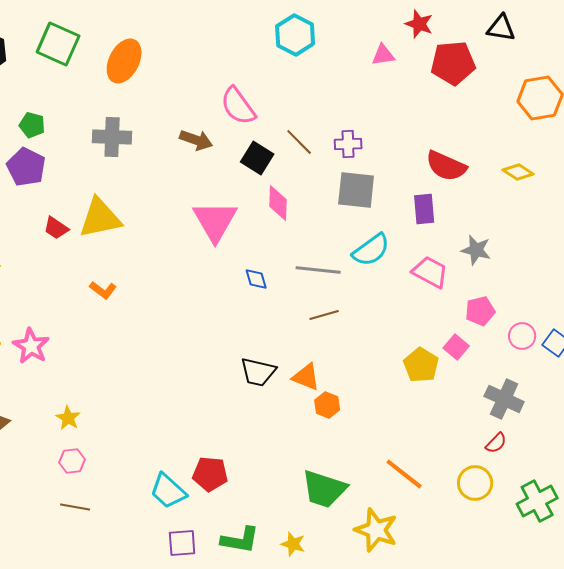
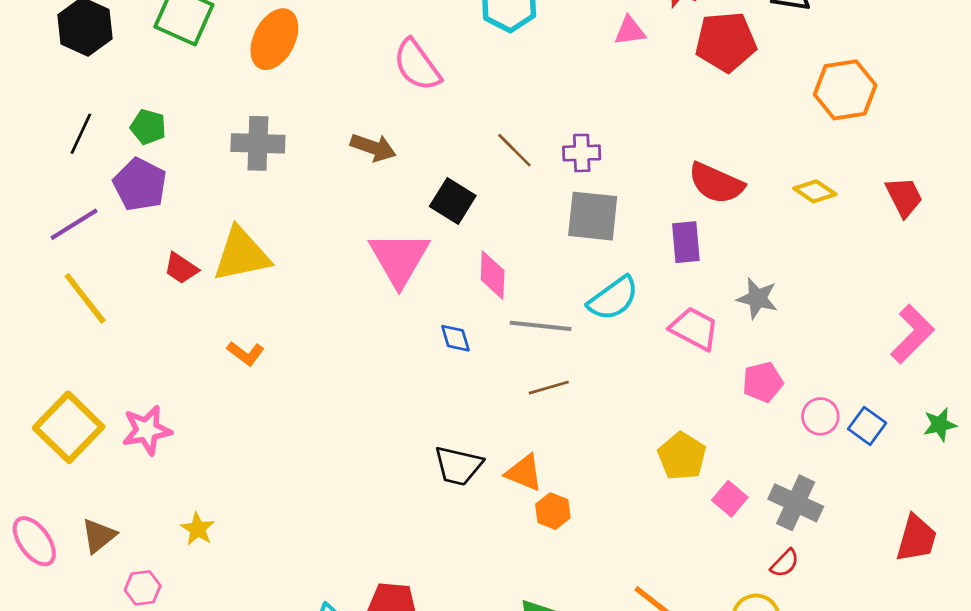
pink semicircle: (238, 106) -> (417, 65), moved
black square: (257, 158) -> (453, 201), moved
pink diamond: (278, 203) -> (493, 275), moved
pink star: (31, 346) -> (147, 430), turned 30
pink square: (456, 347) -> (730, 499), moved
pink hexagon: (72, 461) -> (143, 588), moved

